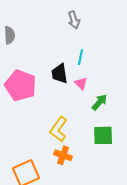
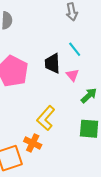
cyan line: (81, 57) -> (75, 49), turned -56
orange cross: (63, 155) -> (33, 143), moved

